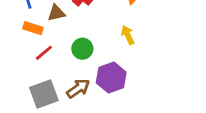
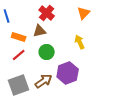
brown triangle: (56, 13) -> (40, 31), moved
orange rectangle: (33, 28) -> (19, 37), moved

